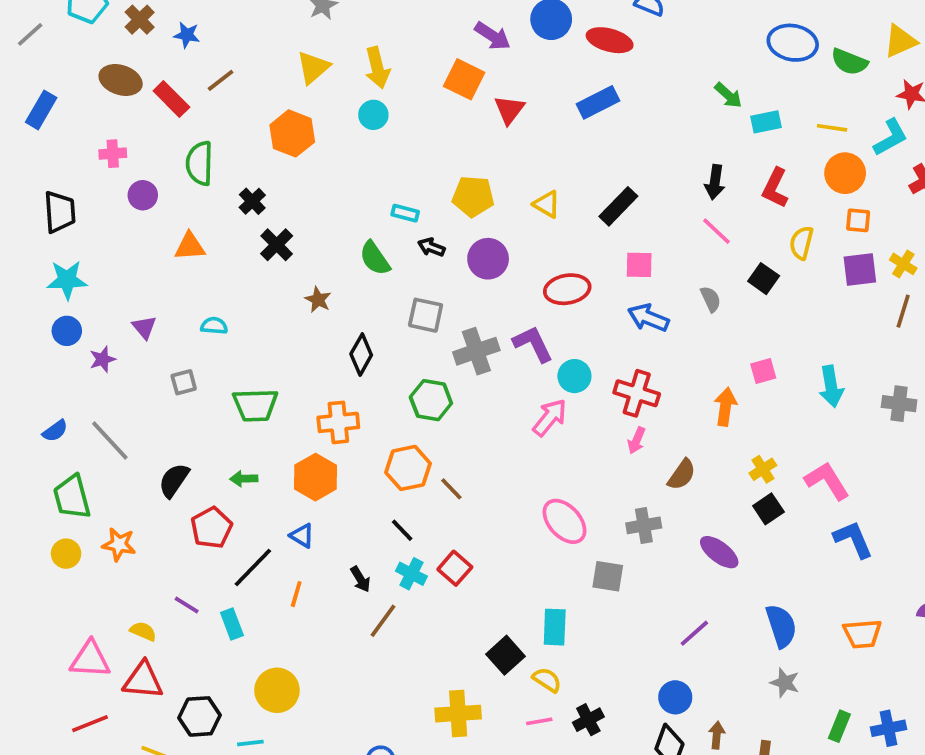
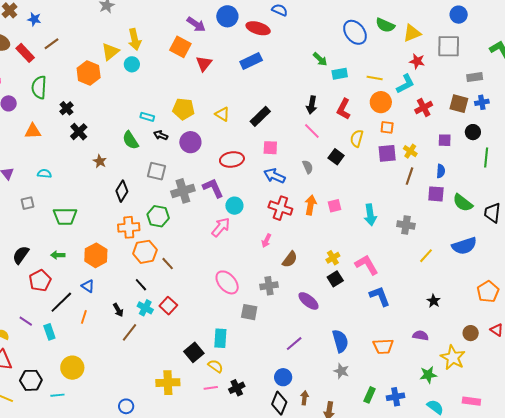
blue ellipse: (793, 43) -> (355, 32), turned 40
green semicircle: (849, 62) -> (385, 25), moved
yellow triangle: (313, 67) -> (110, 52), moved
red cross: (637, 393) -> (280, 208), moved
orange arrow: (725, 407) -> (311, 205), moved
orange cross: (338, 422) -> (129, 227), moved

